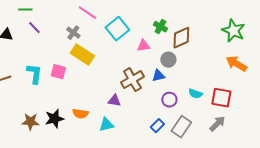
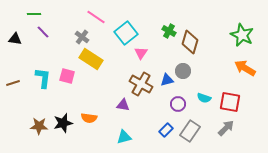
brown diamond: (181, 38) -> (190, 42), turned -50
pink triangle: (143, 46) -> (141, 53), moved, turned -48
gray circle: (168, 60) -> (183, 71), moved
brown cross: (132, 80) -> (141, 84), turned -30
cyan triangle: (106, 125) -> (124, 137), moved

